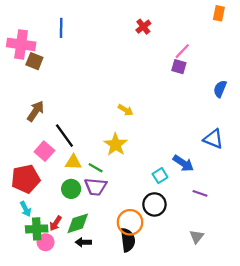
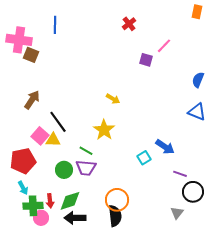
purple square: (179, 67) -> (146, 60), moved
blue triangle: (213, 139) -> (197, 112), moved
yellow triangle: (73, 162) -> (53, 140), moved
black circle: (154, 204) -> (193, 192), moved
red arrow: (56, 223) -> (50, 201), turned -40
black arrow: (83, 242) -> (75, 218), size x1.5

